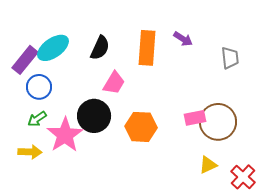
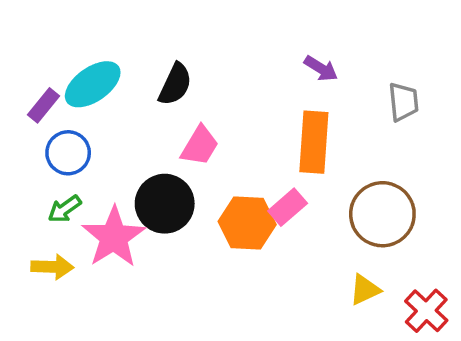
orange rectangle: (147, 48) -> (314, 142), moved
purple rectangle: (25, 60) -> (43, 105), size x0.7
pink rectangle: (195, 118) -> (288, 207), moved, turned -30

